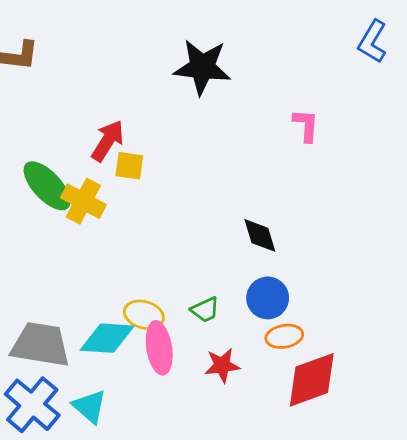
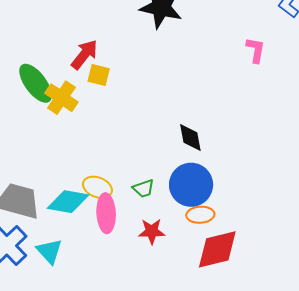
pink L-shape: (306, 125) -> (256, 50), moved
blue circle: (268, 298) -> (191, 185), size x1.4

